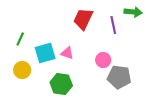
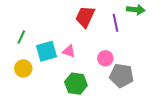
green hexagon: (61, 84) -> (76, 84), moved

